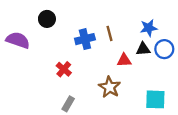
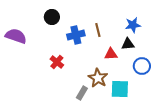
black circle: (47, 19) -> (52, 17), moved
blue circle: (164, 49) -> (142, 66), moved
cyan square: (155, 99) -> (120, 89), moved
gray rectangle: (68, 104) -> (82, 93), moved

